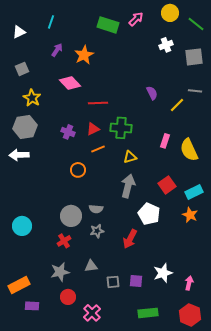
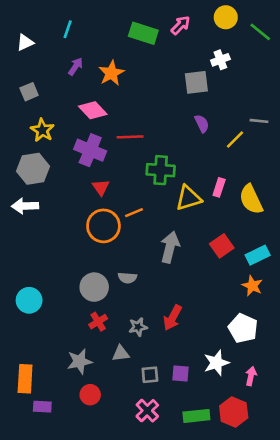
gray square: (194, 57) -> (196, 82), moved
red triangle: (93, 129) -> (101, 187), moved, turned -40
purple cross: (68, 132) -> (90, 150), moved, size x1.6
orange line: (98, 149) -> (134, 213), moved
yellow triangle: (130, 157) -> (189, 198), moved, size x1.5
orange circle: (78, 170) -> (103, 226), size x1.6
white pentagon: (149, 214) -> (243, 328), moved
gray star: (97, 231) -> (138, 327), moved
red cross: (64, 241) -> (98, 322), moved
orange rectangle: (19, 285) -> (25, 379), turned -60
pink cross: (92, 313) -> (147, 411), moved
red hexagon: (190, 315) -> (234, 412), moved

